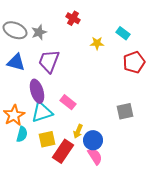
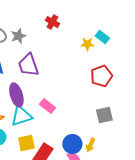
yellow star: (97, 43) -> (87, 44), moved
purple trapezoid: (49, 61) -> (28, 65), turned -40
red pentagon: (134, 62) -> (101, 76), moved
yellow arrow: (78, 131) -> (90, 145), moved

